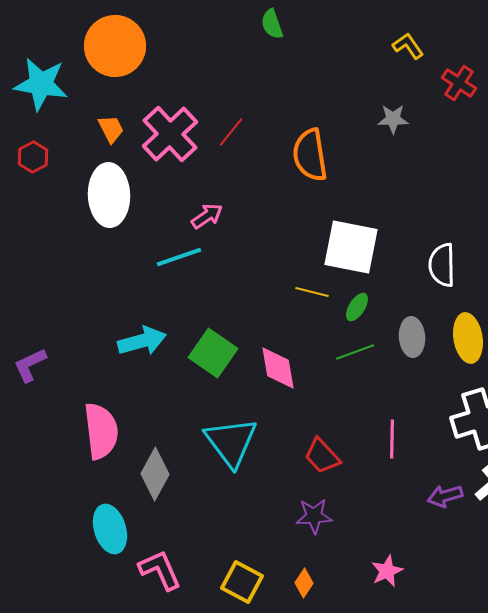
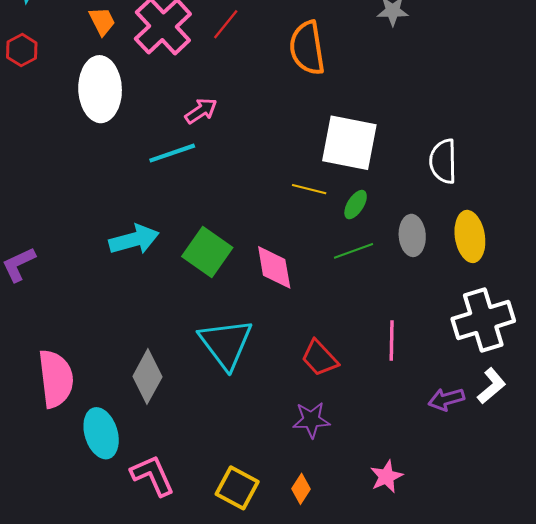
pink semicircle: (101, 431) -> (56, 379), moved

